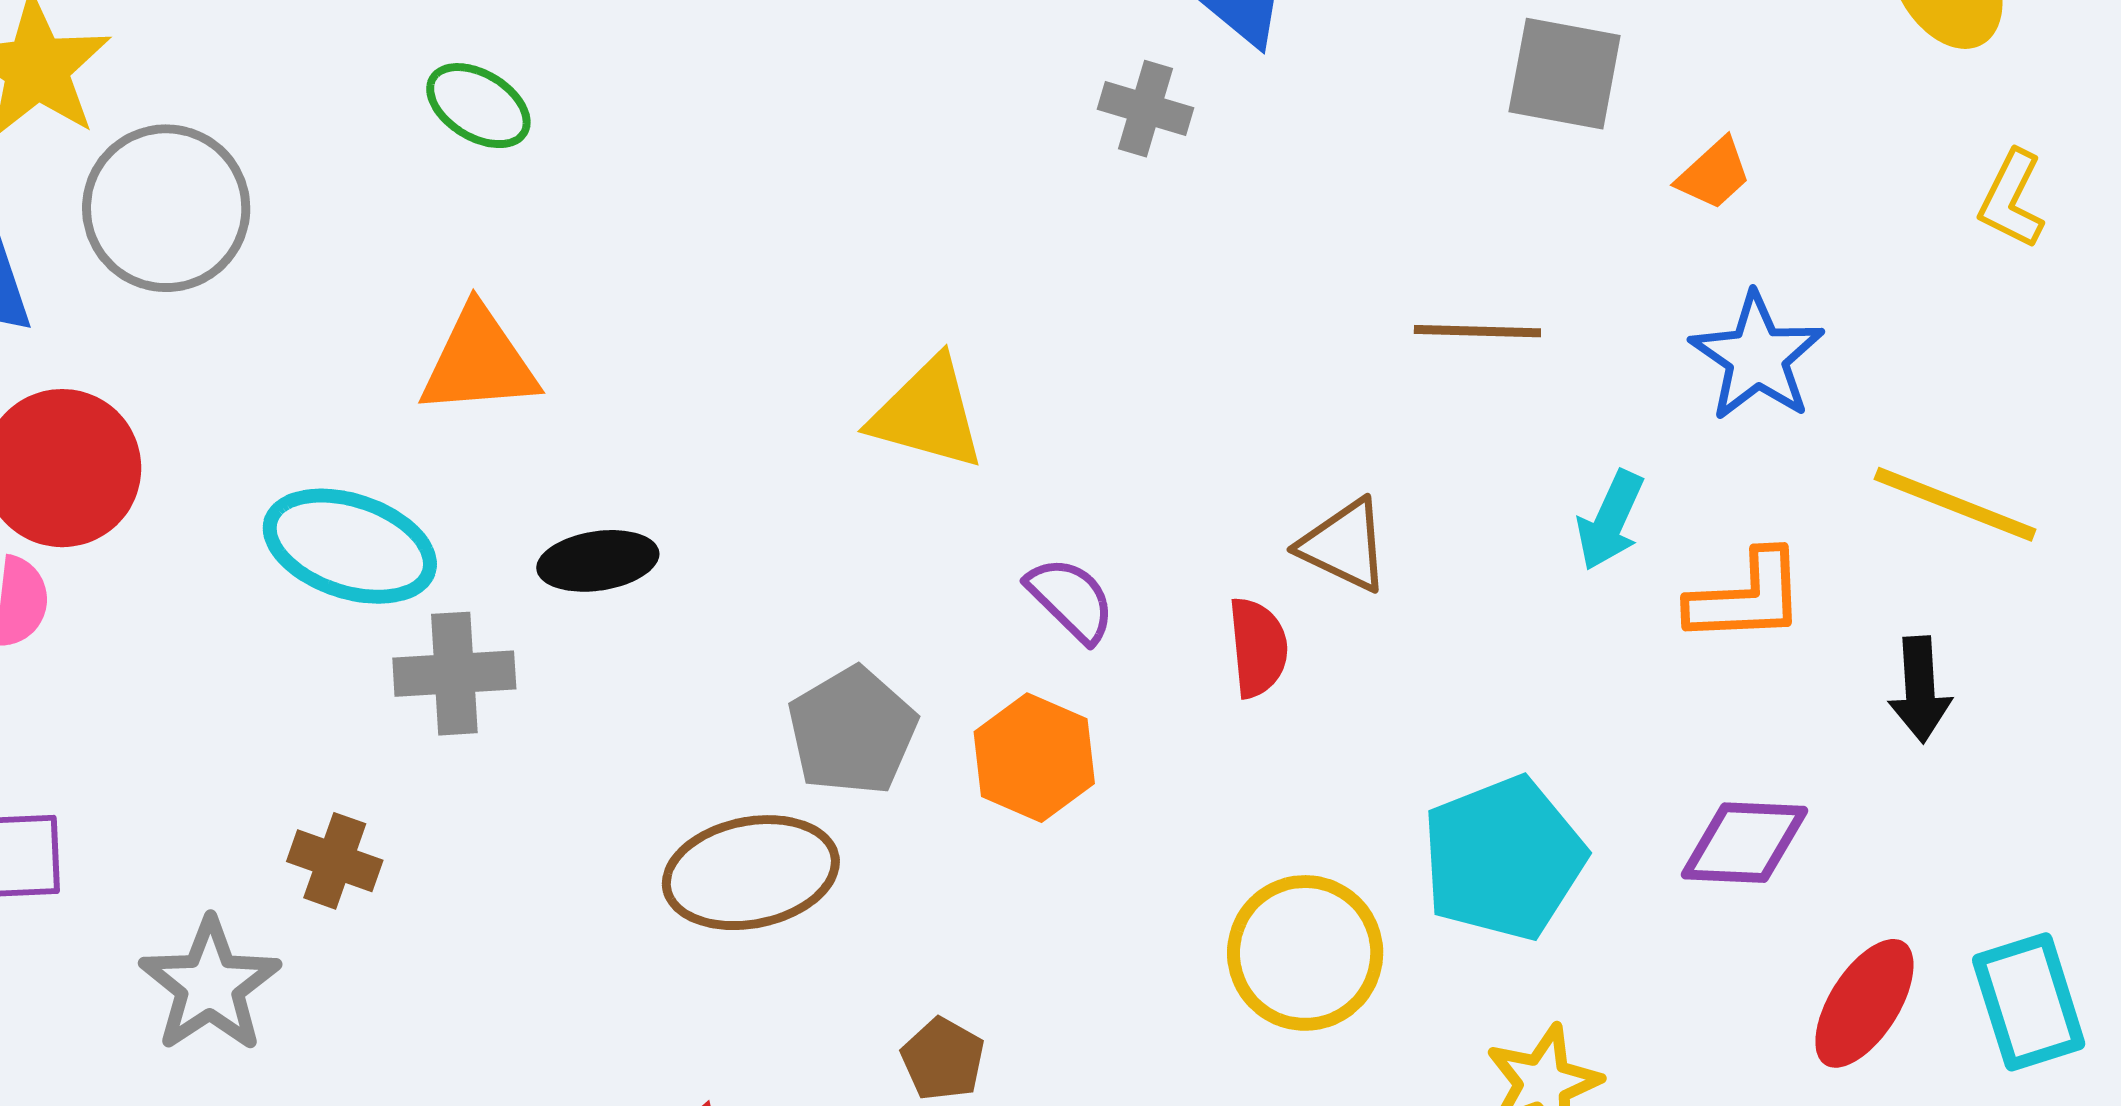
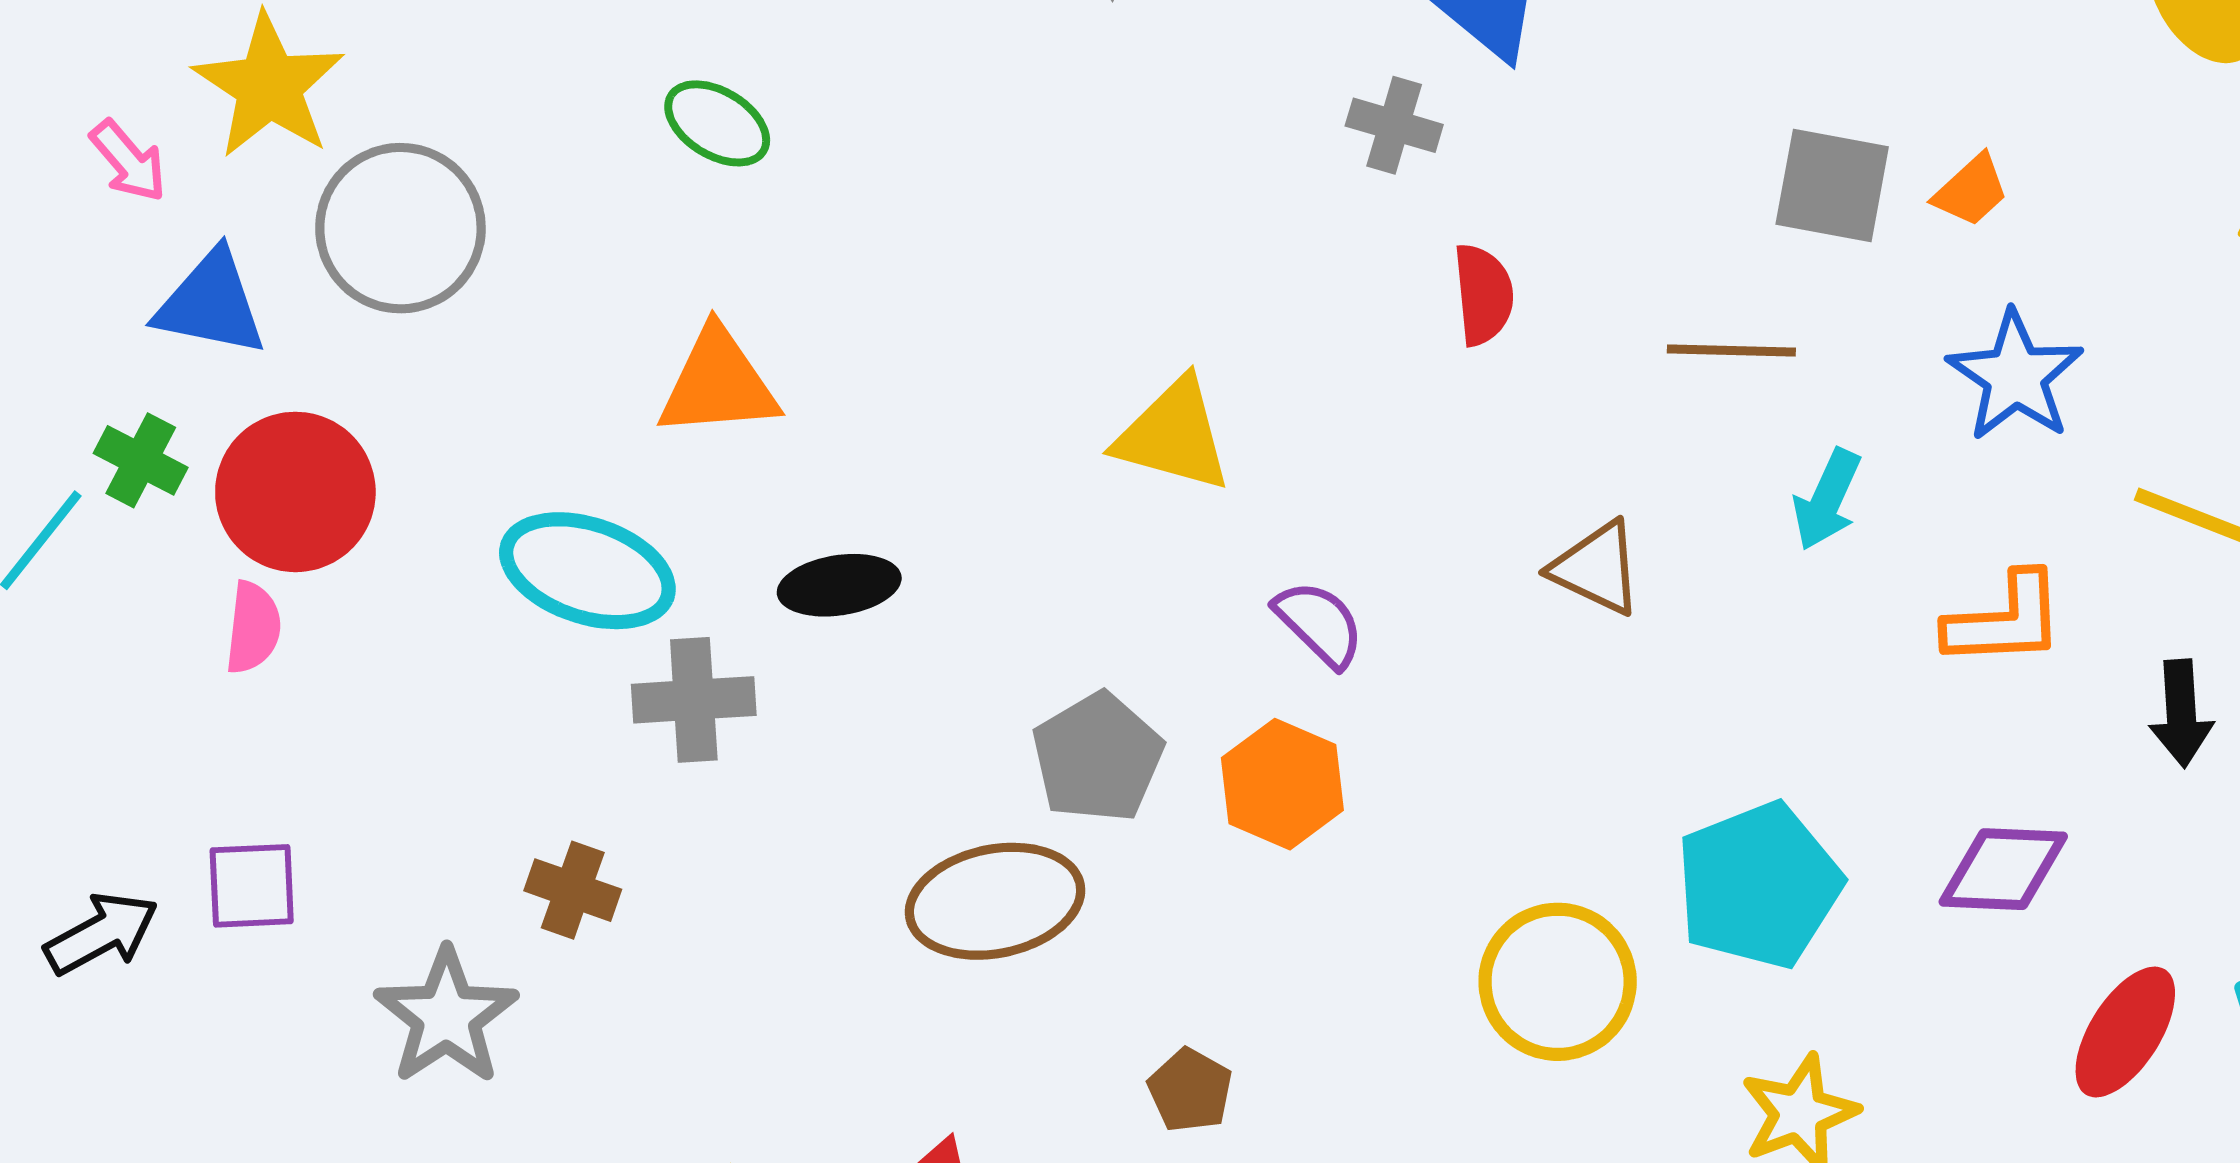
gray square: (1565, 74) -> (1832, 186), moved
cyan arrow: (1610, 520) -> (1827, 500), moved
red semicircle: (1258, 648) -> (1483, 295), moved

